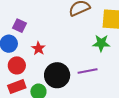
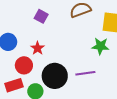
purple square: (20, 26) -> (41, 16), moved
red circle: (17, 65) -> (24, 65), moved

